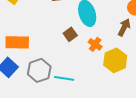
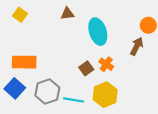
brown square: (70, 34) -> (86, 68), moved
yellow hexagon: (115, 60) -> (105, 95), moved

